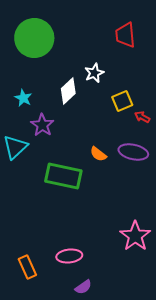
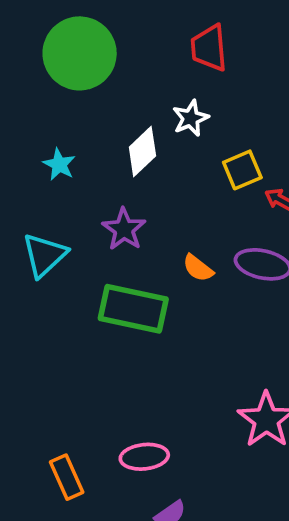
red trapezoid: (125, 35) -> (209, 48), moved
purple star: (42, 125) -> (124, 229), moved

